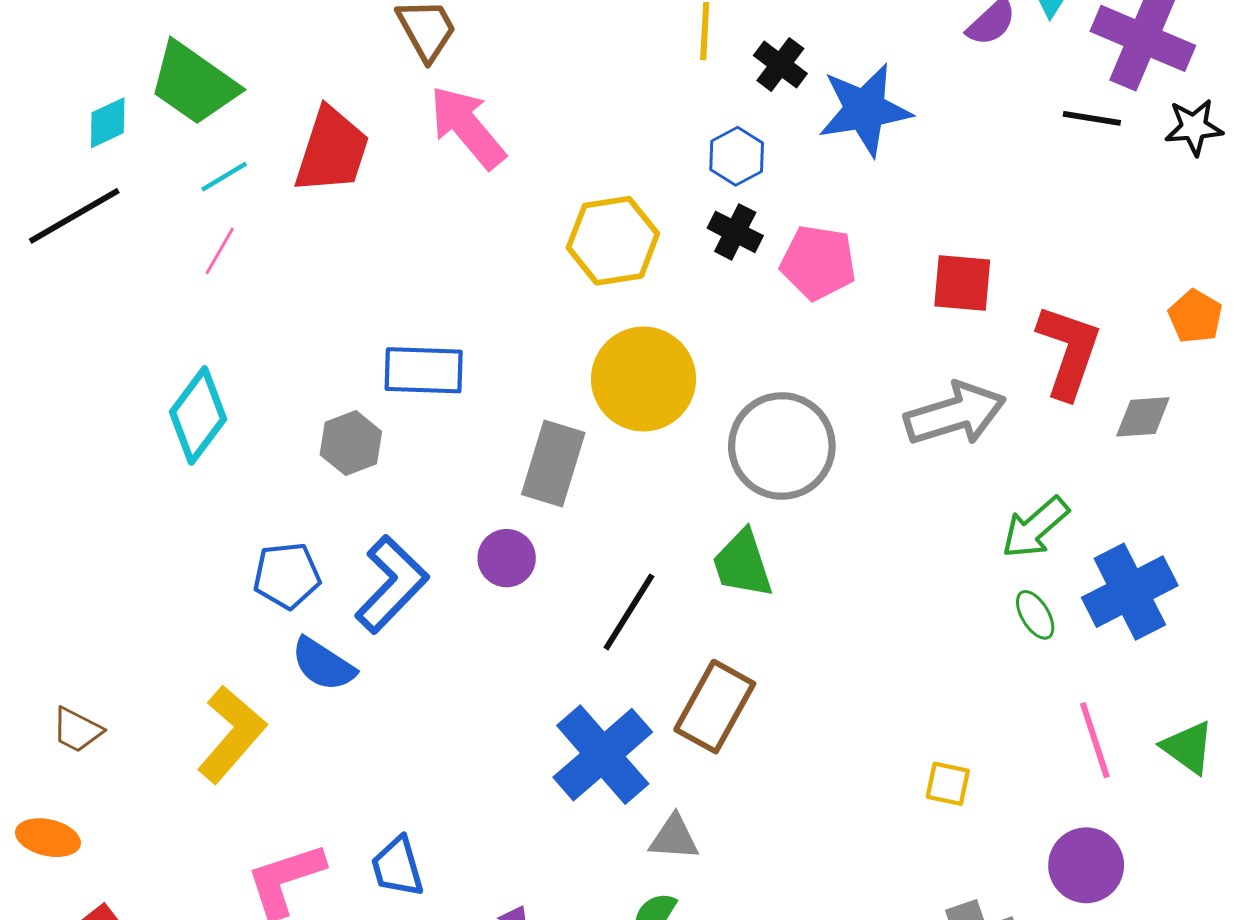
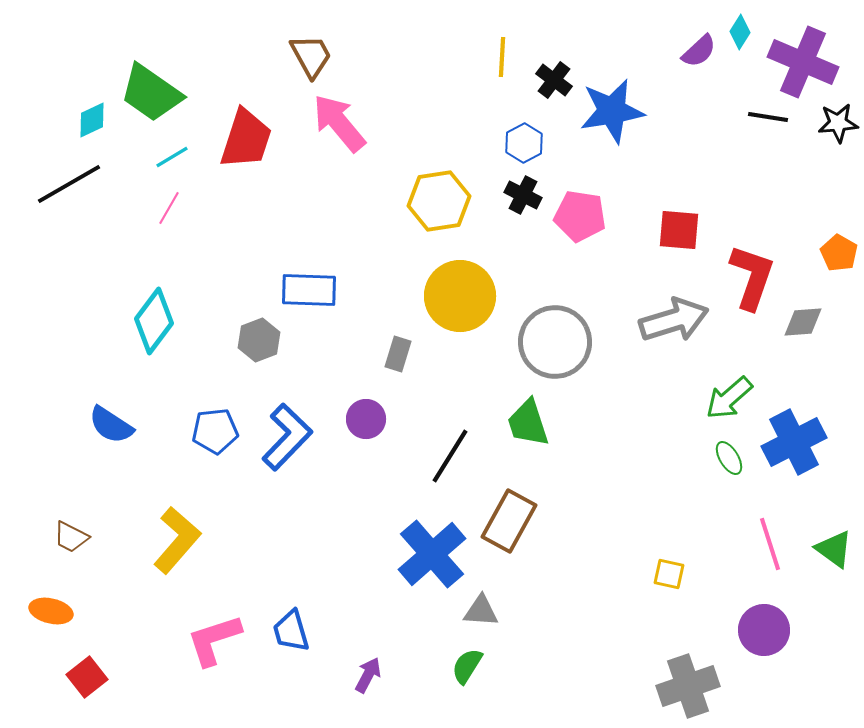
gray rectangle: (553, 463) -> (398, 354), size x0.6
blue semicircle: (323, 664) -> (111, 425), moved

